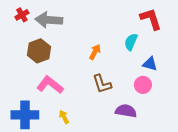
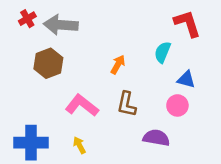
brown L-shape: (102, 84) -> (127, 104), turned 30
pink L-shape: (50, 85) -> (82, 105), moved

